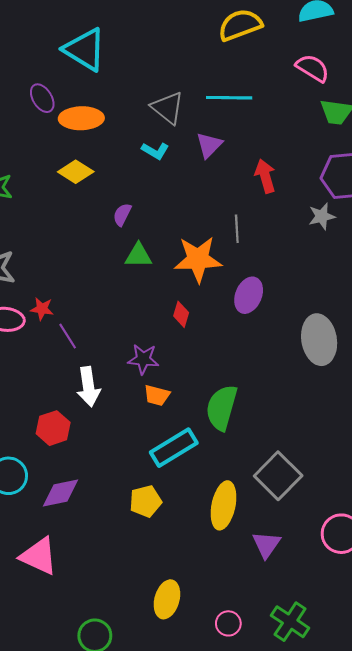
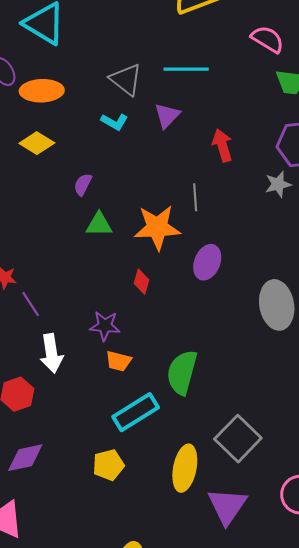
purple triangle: (266, 545) -> (227, 506), size x1.4

